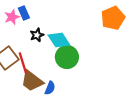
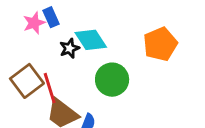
orange pentagon: (113, 18) -> (160, 44), moved
cyan diamond: (59, 40) -> (91, 40), moved

